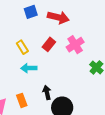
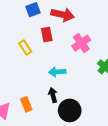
red rectangle: (49, 44) -> (47, 34), moved, turned -48
cyan arrow: (29, 68) -> (57, 72), moved

